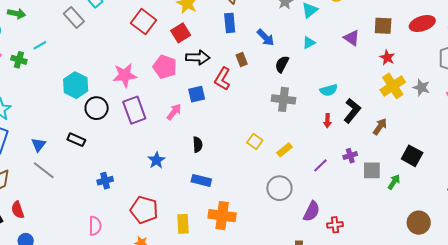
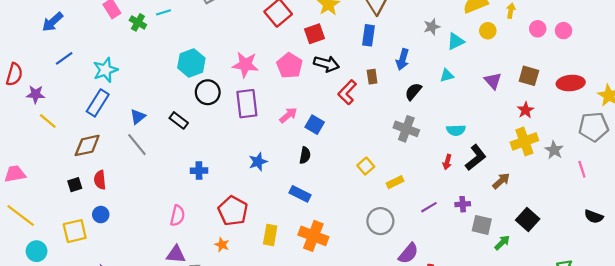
blue arrow: (265, 37) -> (403, 59), turned 48
blue square: (197, 94) -> (315, 125), moved, turned 30

